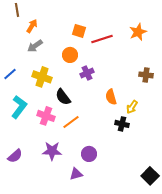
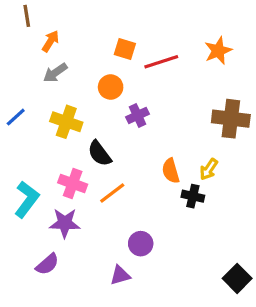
brown cross: (146, 75) -> (231, 119), size x1.6
orange semicircle: (111, 97) -> (171, 171), moved
cyan L-shape: (19, 107) -> (27, 199), moved
purple star: (52, 151) -> (65, 223), moved
purple semicircle: (15, 156) -> (47, 264), moved

